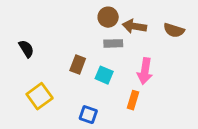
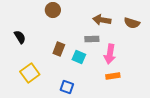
brown circle: (108, 17) -> (53, 10), moved
gray rectangle: (113, 43) -> (92, 39), moved
orange rectangle: (133, 100) -> (113, 76), moved, turned 64

